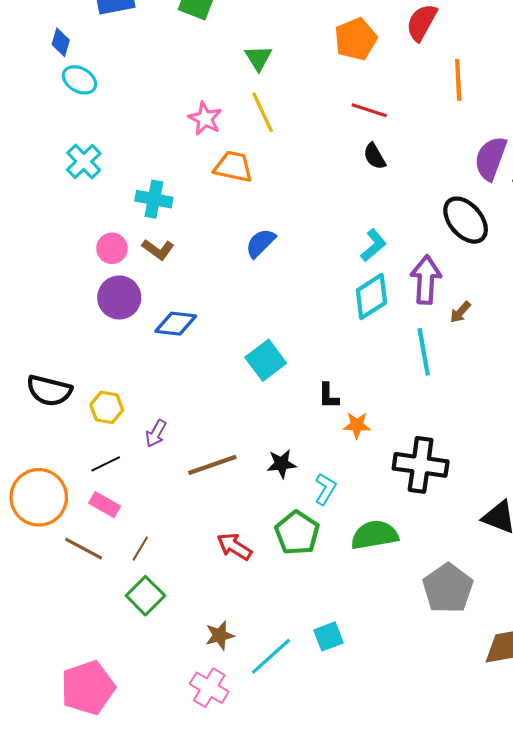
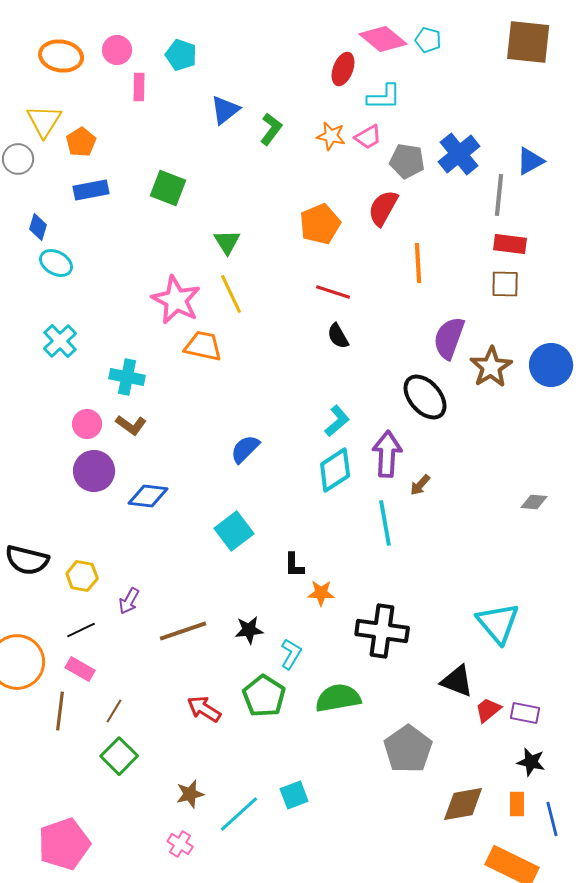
pink star: (205, 119) -> (176, 300), size x1.5
blue semicircle: (261, 243) -> (245, 449), moved
brown line: (84, 549) -> (60, 711), turned 69
pink cross: (209, 688) -> (180, 844), size x0.7

